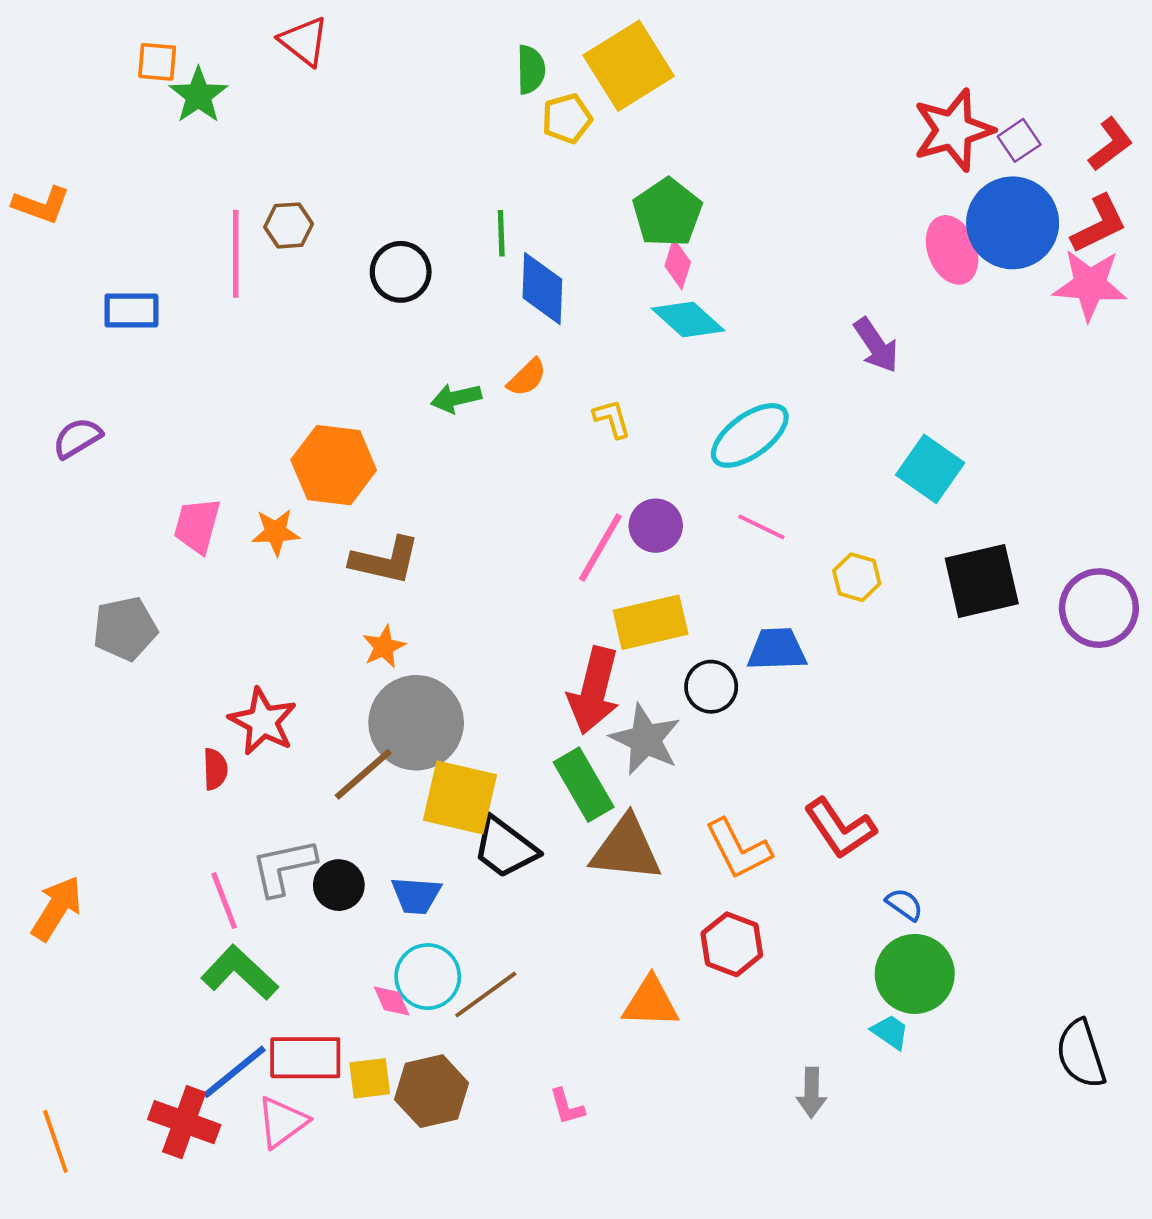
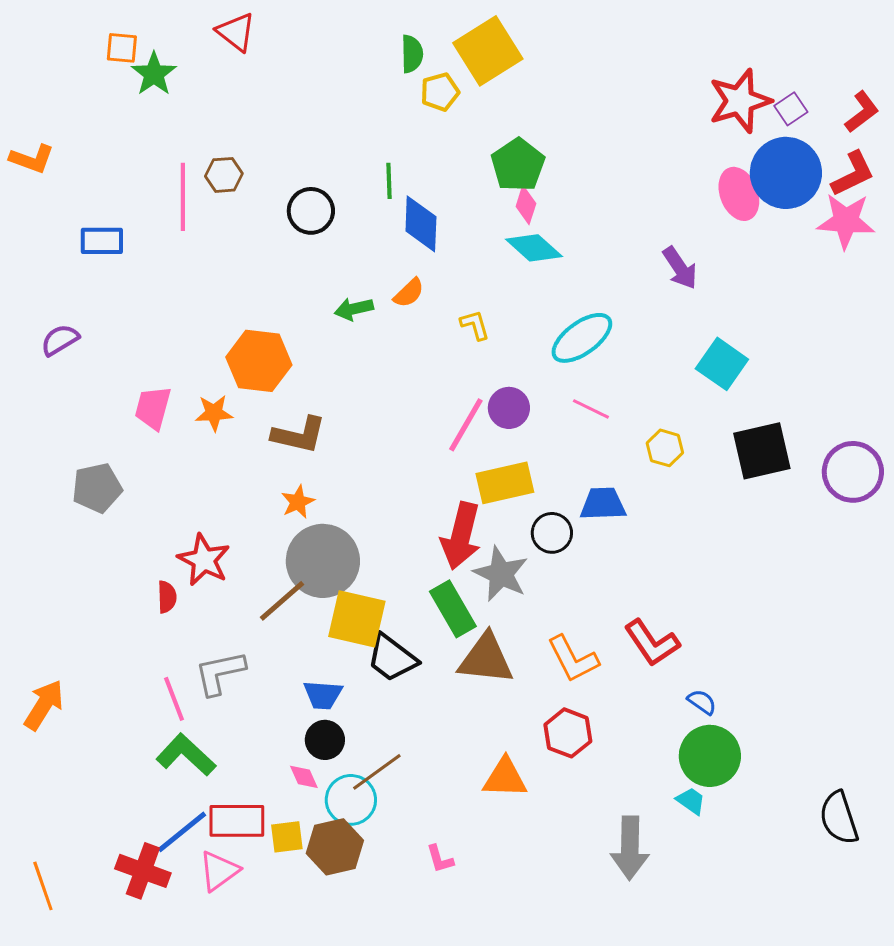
black circle: (339, 885) -> (325, 740), moved
cyan circle: (428, 977) -> (351, 800), moved
gray arrow: (812, 1092) -> (630, 848), size x1.6

